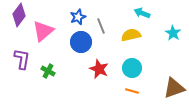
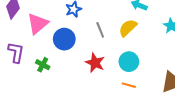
gray line: (101, 26) -> (100, 30), moved
yellow semicircle: (131, 35) -> (128, 28), turned -30
blue circle: (81, 42) -> (64, 39), moved

